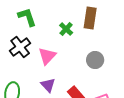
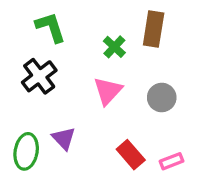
pink triangle: (47, 56) -> (108, 91), moved
purple triangle: (48, 85) -> (64, 138), moved

